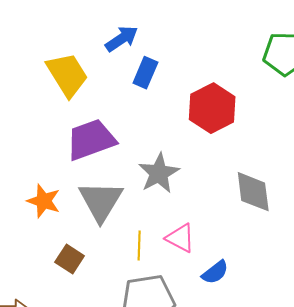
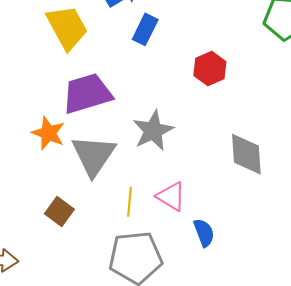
red hexagon: (212, 108) -> (210, 69), size x0.7
orange star: (44, 201) -> (48, 133), moved
blue semicircle: (215, 272) -> (204, 233), turned -76

